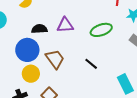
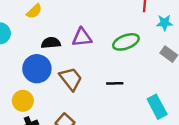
black line: (91, 64) -> (115, 83), turned -40
yellow circle: (31, 74) -> (23, 101), moved

